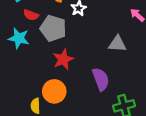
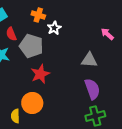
red semicircle: (31, 15) -> (11, 34), turned 48
purple semicircle: (101, 79) -> (92, 89), moved

